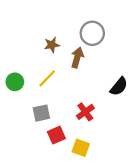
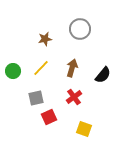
brown arrow: (77, 58) -> (72, 68), moved
yellow square: (81, 148) -> (84, 129), moved

